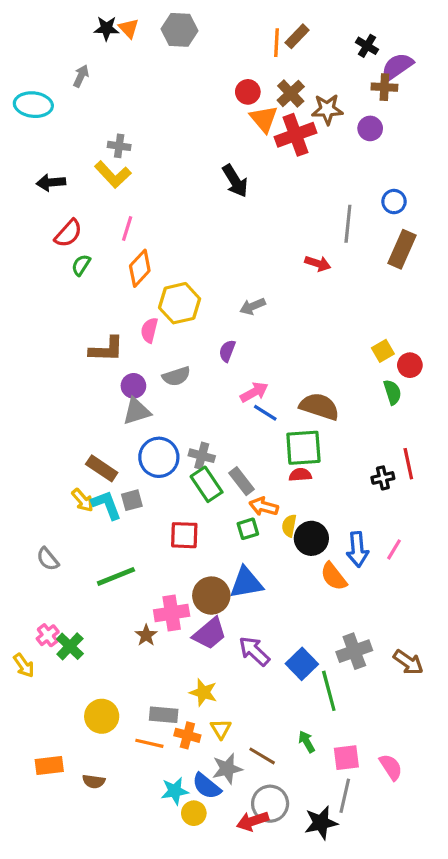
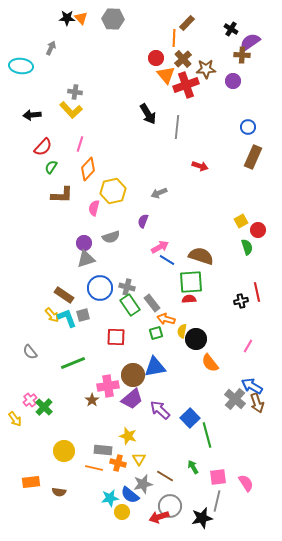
orange line: (276, 43) -> (174, 38), moved
gray line: (348, 224) -> (177, 127), moved
brown L-shape: (106, 349) -> (62, 195), moved
blue arrow: (357, 549) -> (252, 386), moved, turned 125
gray cross: (354, 651) -> (235, 399), moved, turned -30
brown arrow: (408, 662) -> (257, 403), moved, turned 36

